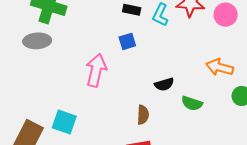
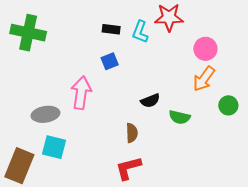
pink circle: (226, 15) -> (205, 49), moved
gray ellipse: (37, 41) -> (45, 114), moved
orange arrow: (220, 67) -> (204, 79), turned -64

